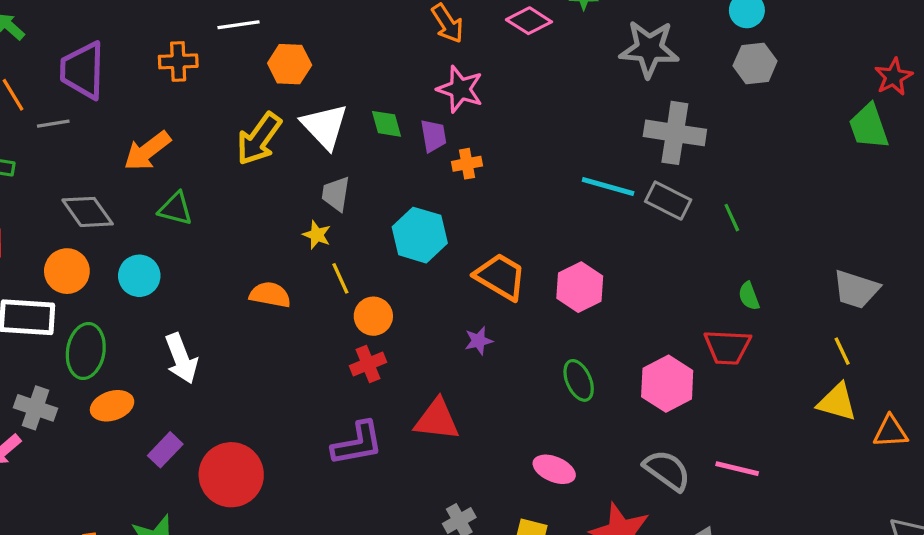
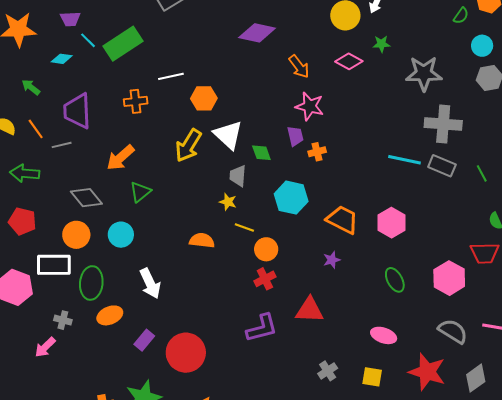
green diamond: (387, 124) -> (261, 153), moved
green triangle: (175, 209) -> (140, 192), turned -50
yellow line: (340, 278) -> (244, 228), turned -42
gray cross: (35, 408) -> (63, 320), size x0.7

